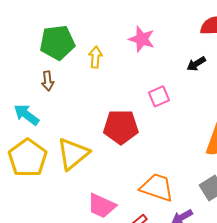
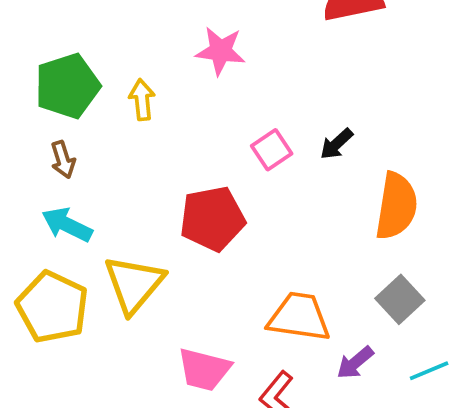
black arrow: (196, 64) -> (336, 144), moved
cyan arrow: (26, 115) -> (67, 225), moved

